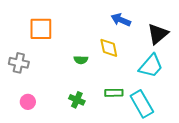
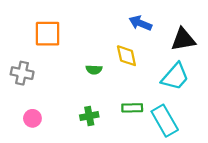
black triangle: (158, 34) -> (183, 39), turned 30
green cross: (77, 100) -> (89, 116), turned -35

